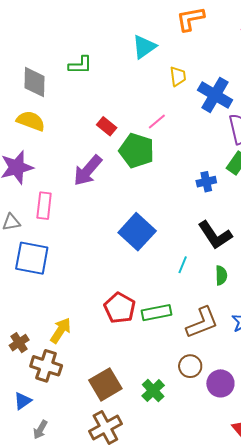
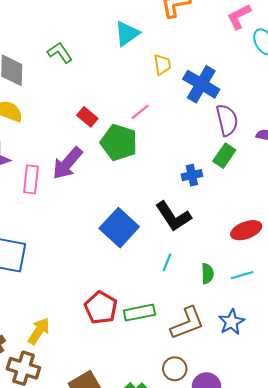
green L-shape: (80, 65) -> (60, 53), turned -125
pink rectangle: (44, 206) -> (31, 179), moved
black L-shape: (215, 235) -> (173, 216), moved

